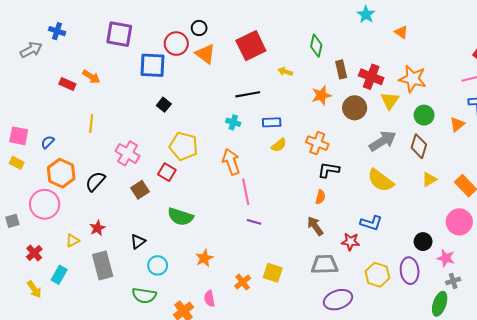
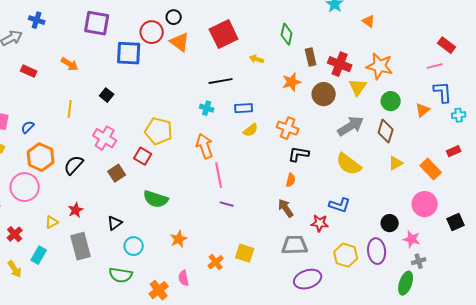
red rectangle: (67, 84) -> (29, 71), moved
black square: (164, 105) -> (107, 95), moved

